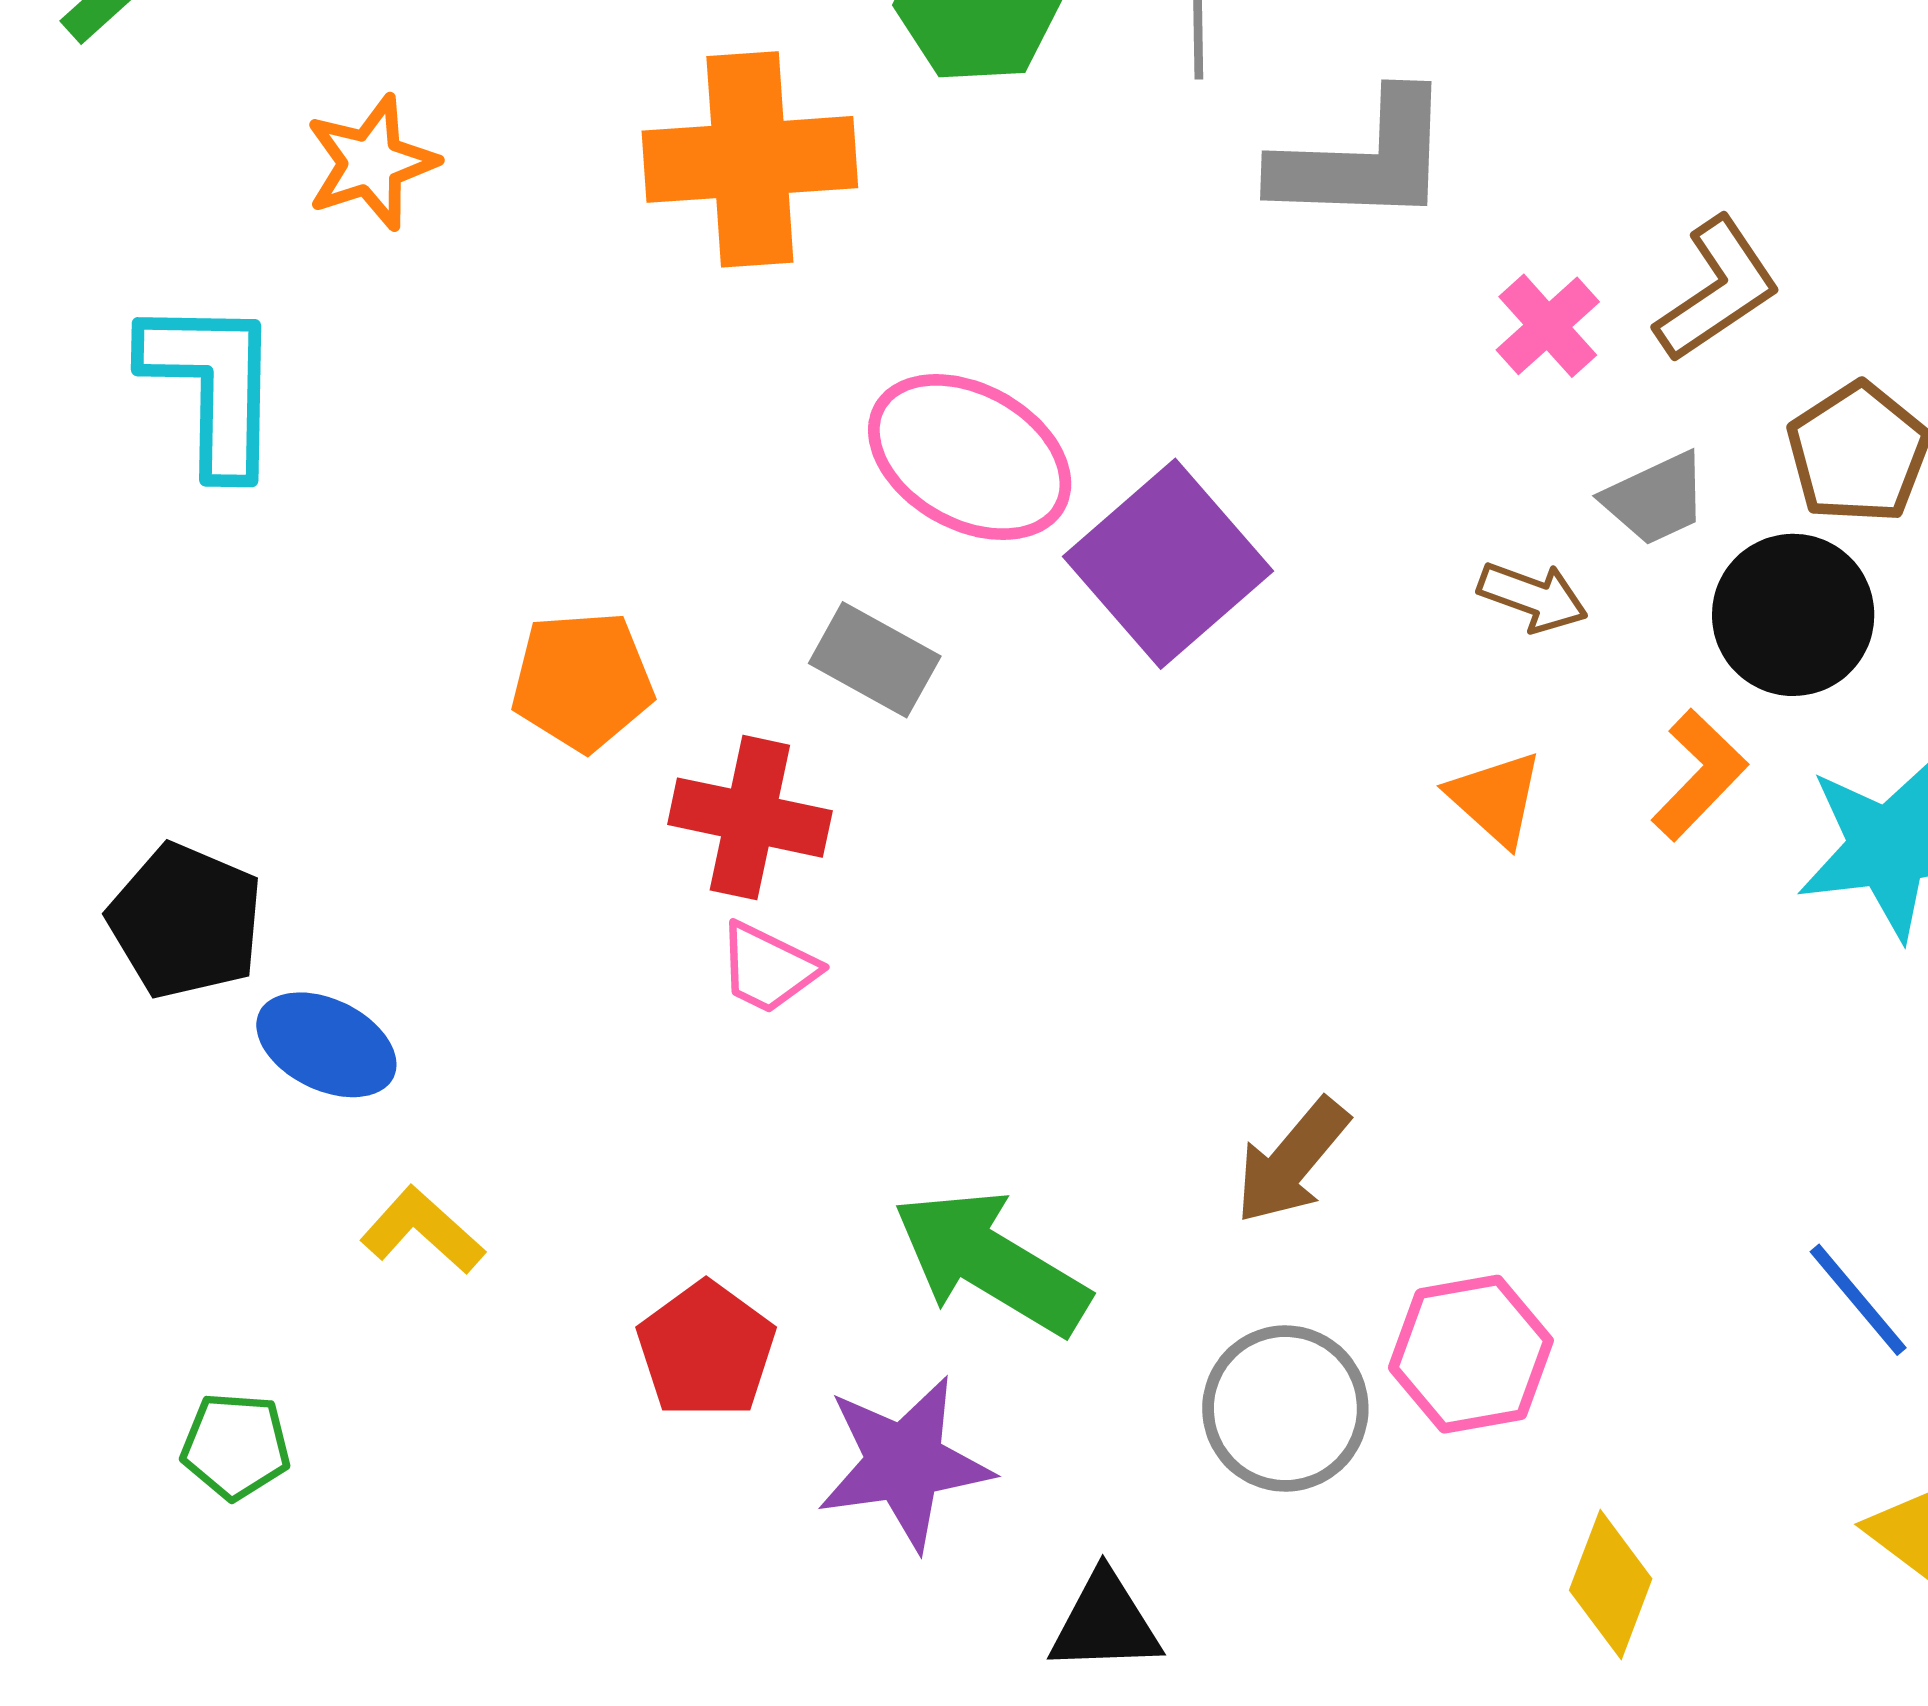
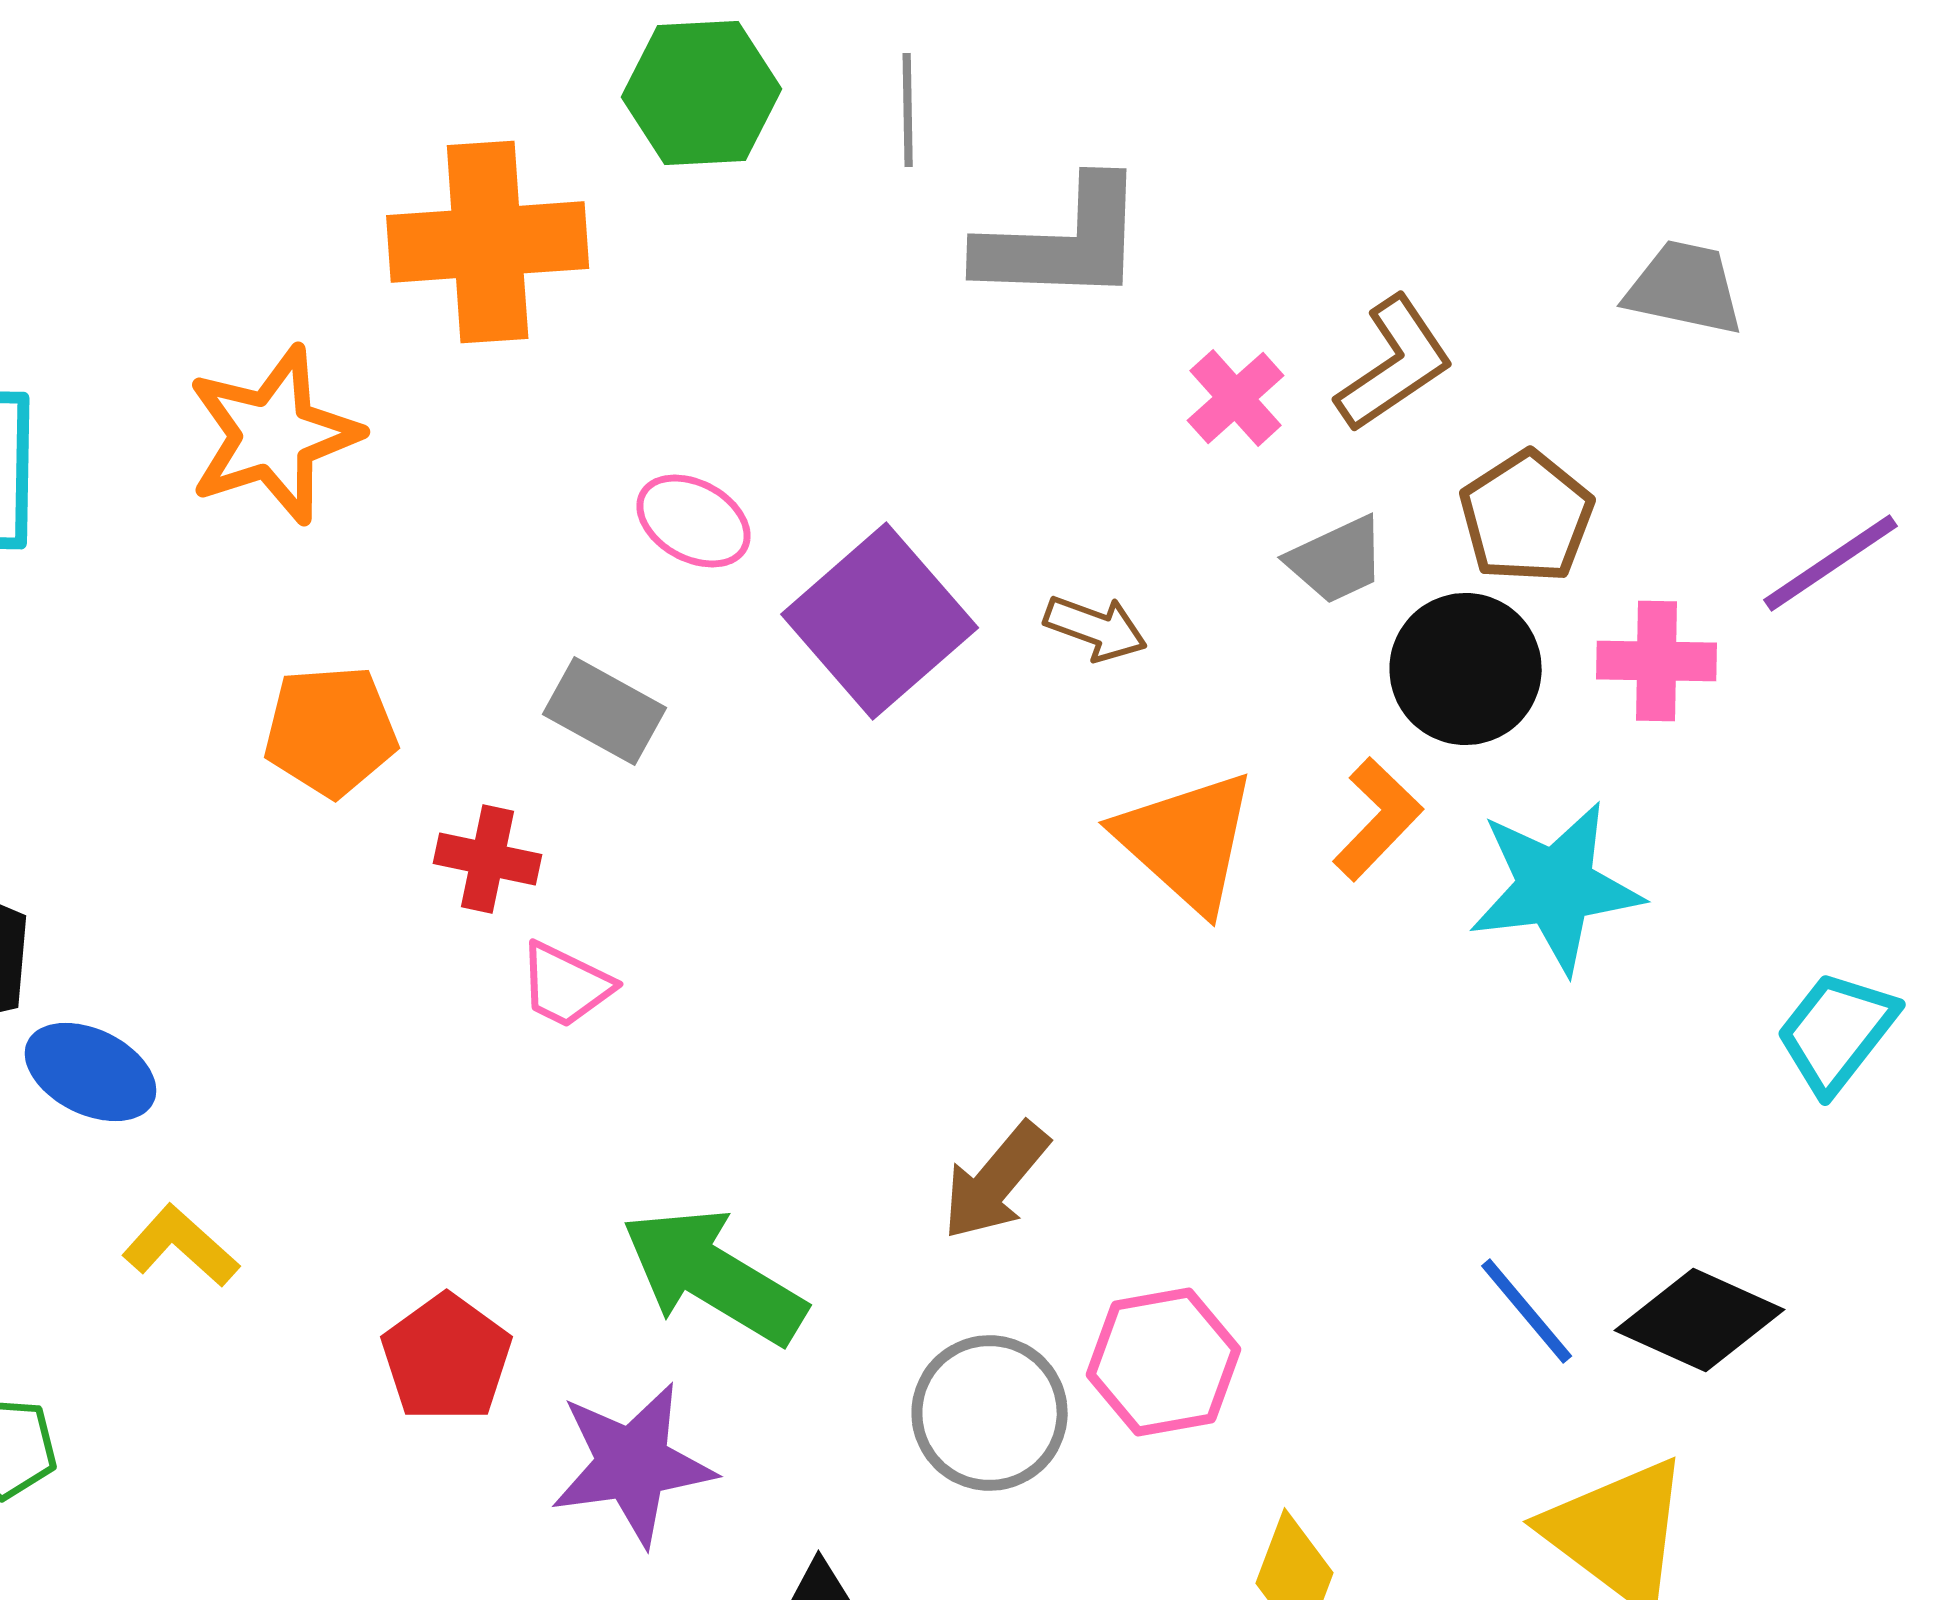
orange star: (371, 163) -> (274, 435), moved, size x1.4
pink ellipse: (970, 457) -> (694, 521), size x0.6
brown arrow: (1533, 597) -> (1096, 628), moved
orange triangle: (1496, 798) -> (1187, 841), size x1.6
red cross: (750, 818) -> (488, 859), size x0.7
pink trapezoid: (768, 968) -> (566, 985), moved

